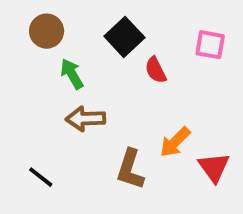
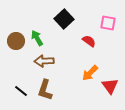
brown circle: (47, 31) -> (16, 41), moved
red semicircle: (156, 70) -> (89, 41), moved, turned 152
brown L-shape: (130, 169) -> (45, 90), moved

